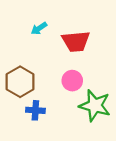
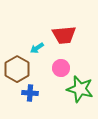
cyan arrow: (39, 28) -> (37, 48), moved

